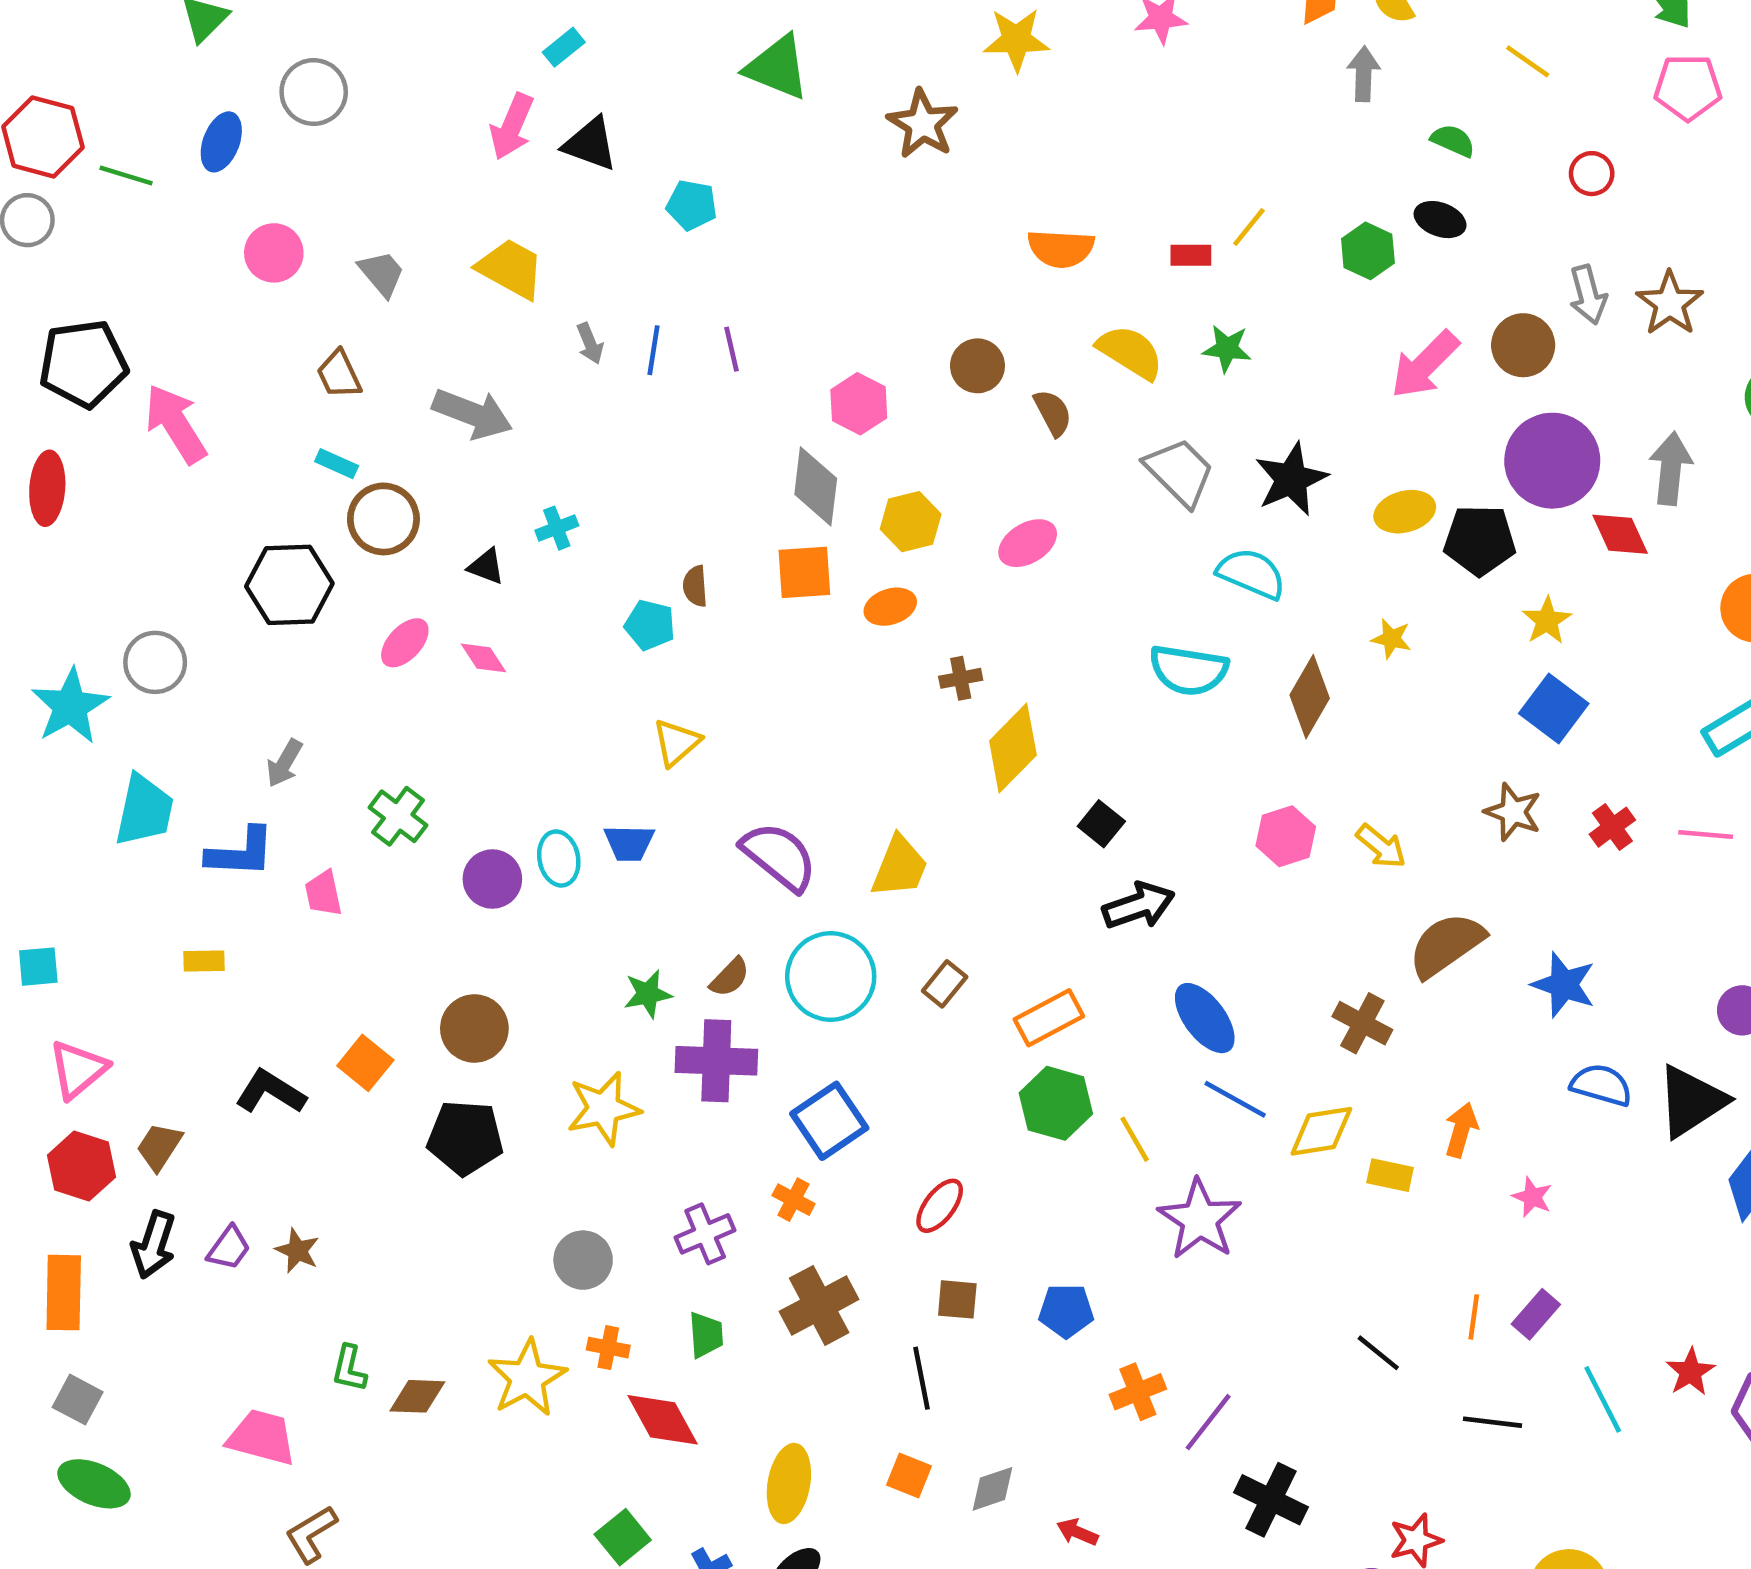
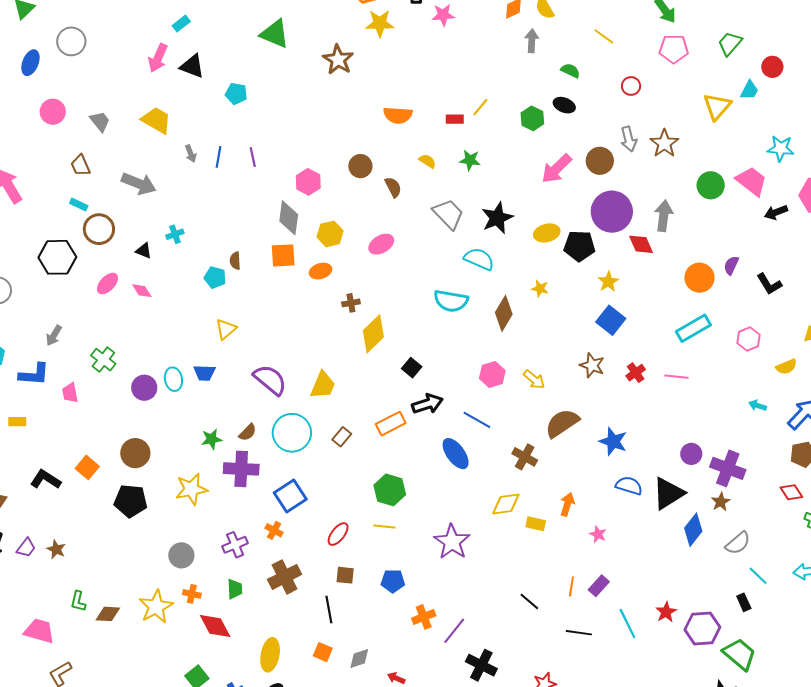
yellow semicircle: (1130, 352) -> (428, 161), size x0.6
orange rectangle: (1049, 1018) -> (391, 424), moved
blue line: (1235, 1099) -> (477, 420), moved
yellow line: (1135, 1139) -> (384, 527), moved, turned -55

